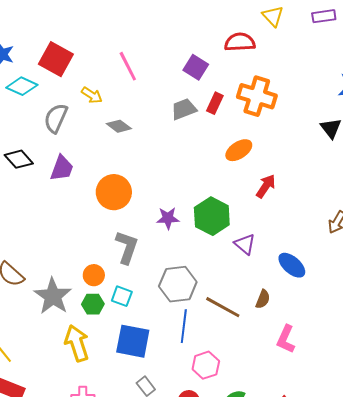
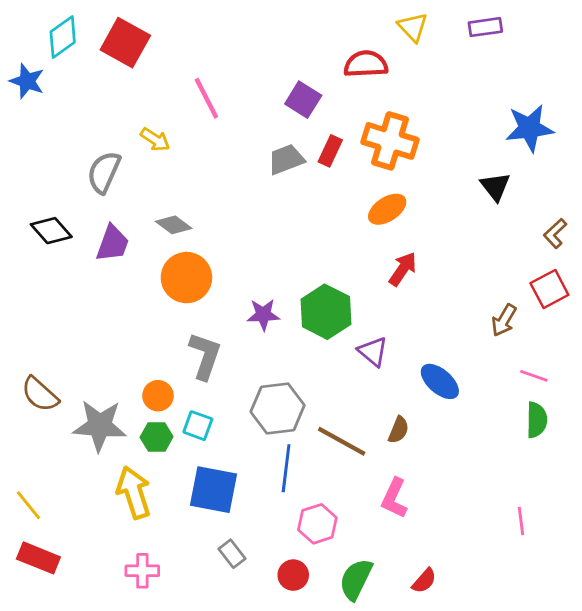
red square: (56, 59) -> (125, 43), moved
cyan diamond: (22, 86) -> (63, 37), moved, turned -60
gray diamond: (119, 126) -> (174, 225), moved
orange ellipse: (239, 150) -> (387, 209), moved
gray star: (53, 296) -> (100, 426), turned -30
pink L-shape: (286, 339) -> (394, 498), moved

